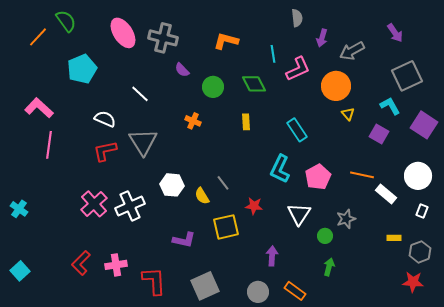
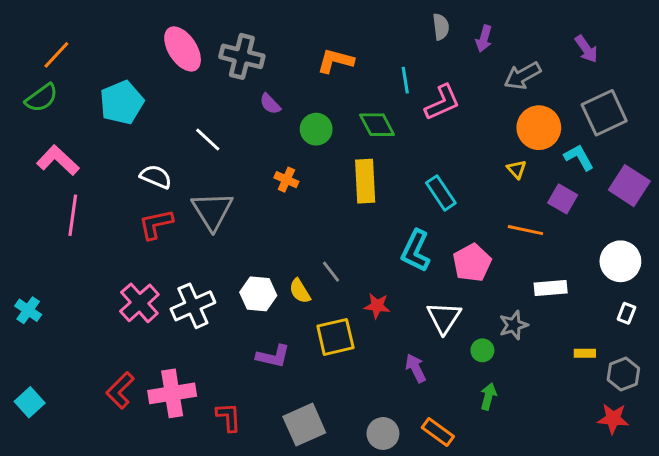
green semicircle: (66, 21) -> (42, 98), moved, turned 90
purple arrow: (322, 38) -> (484, 39), moved
orange circle: (336, 86) -> (539, 128), moved
yellow rectangle: (246, 122) -> (365, 181), size x1.8
orange line: (362, 175) -> (525, 230), moved
white hexagon: (172, 185) -> (258, 294), moved
white rectangle: (386, 194) -> (551, 288), moved, turned -45
purple arrow: (272, 256) -> (416, 368), moved, turned -30
pink cross: (116, 265) -> (172, 393), size x1.4
red L-shape: (154, 281) -> (229, 417), size x0.7

